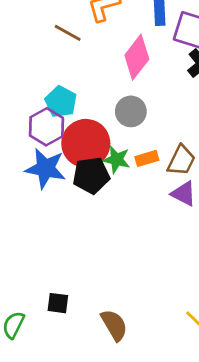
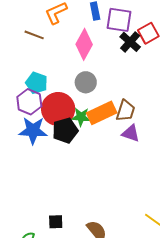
orange rectangle: (147, 158) -> (102, 113), size x1.8

